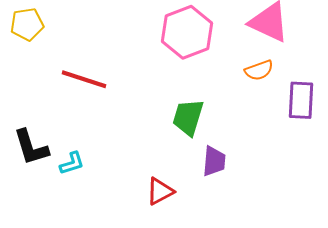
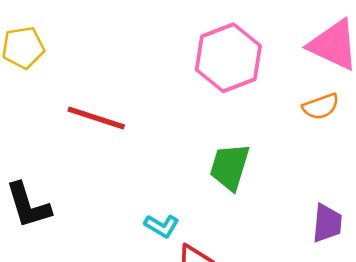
purple trapezoid: (214, 161) -> (327, 223), moved
cyan L-shape: (72, 163) -> (162, 226), moved, turned 48

